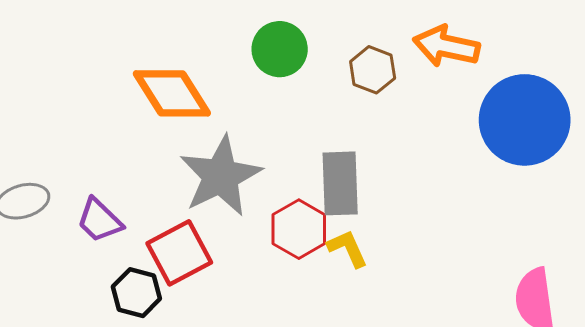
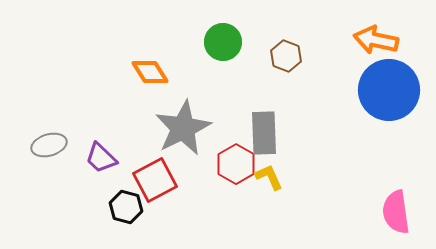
orange arrow: (446, 46) -> (376, 40), moved
orange diamond: (172, 93) -> (150, 72), size x0.7

